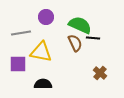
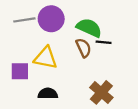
purple circle: (46, 17) -> (51, 19), size x1.5
gray line: (21, 33) -> (24, 20), moved
brown cross: (100, 73) -> (101, 92), moved, size x1.5

